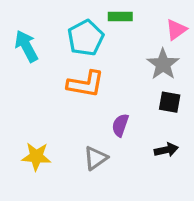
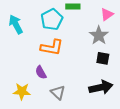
purple semicircle: (120, 125) -> (41, 72), moved, turned -48
black arrow: (166, 150) -> (101, 87), size x1.6
gray triangle: (96, 158) -> (58, 92), turned -42

